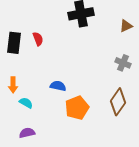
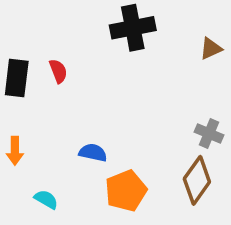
gray cross: (123, 63) -> (209, 133), moved
cyan semicircle: (26, 103) -> (46, 199), moved

